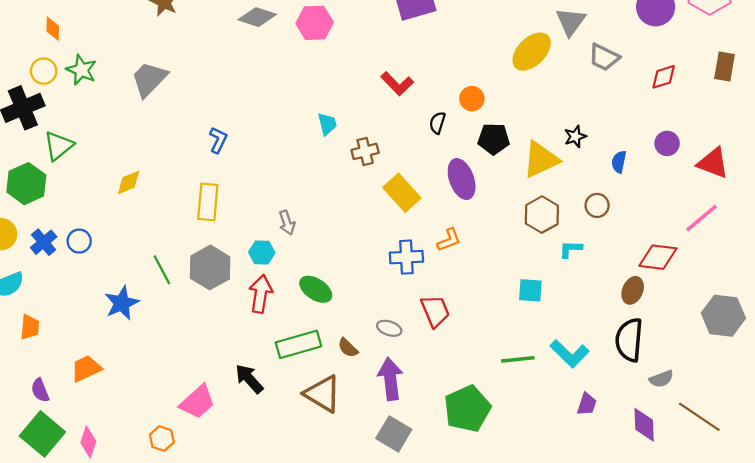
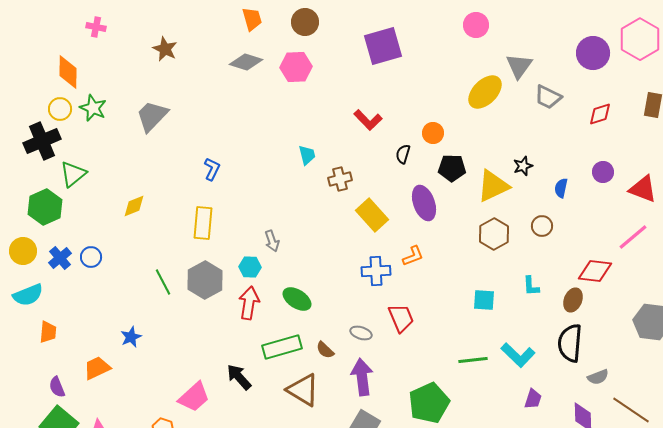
orange diamond: (53, 29) -> (68, 72), size x1.6
cyan L-shape: (571, 249) -> (531, 286), moved, turned -95
blue star: (122, 303) -> (131, 337), moved, size x0.7

